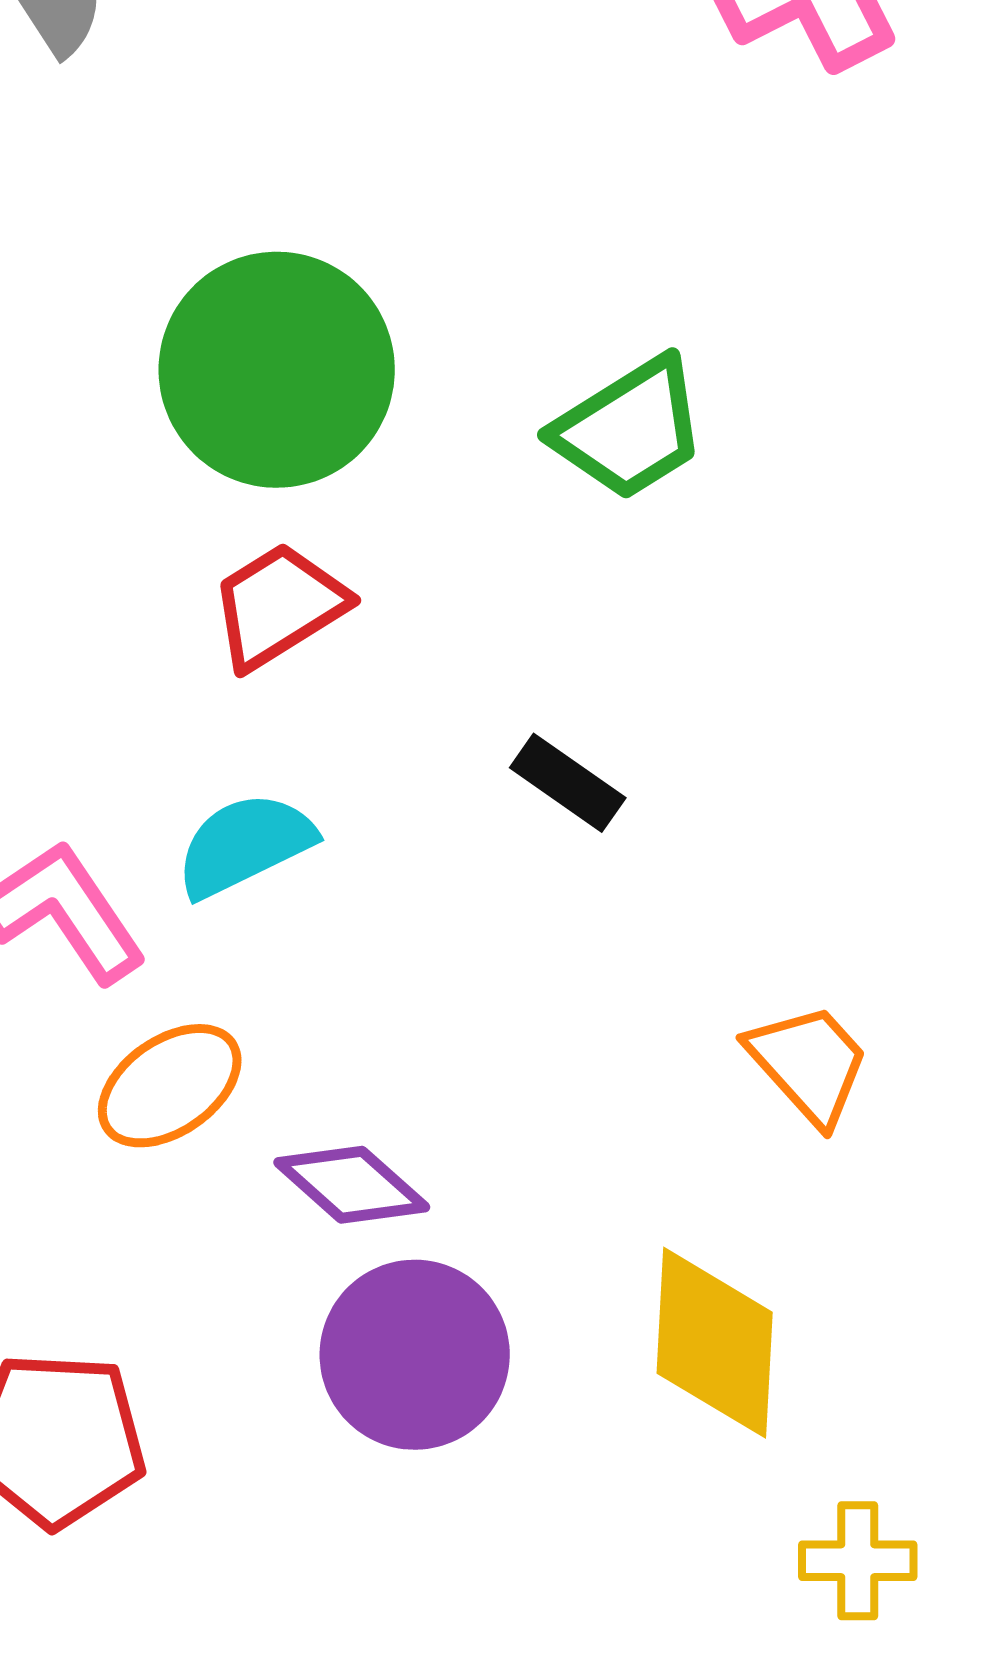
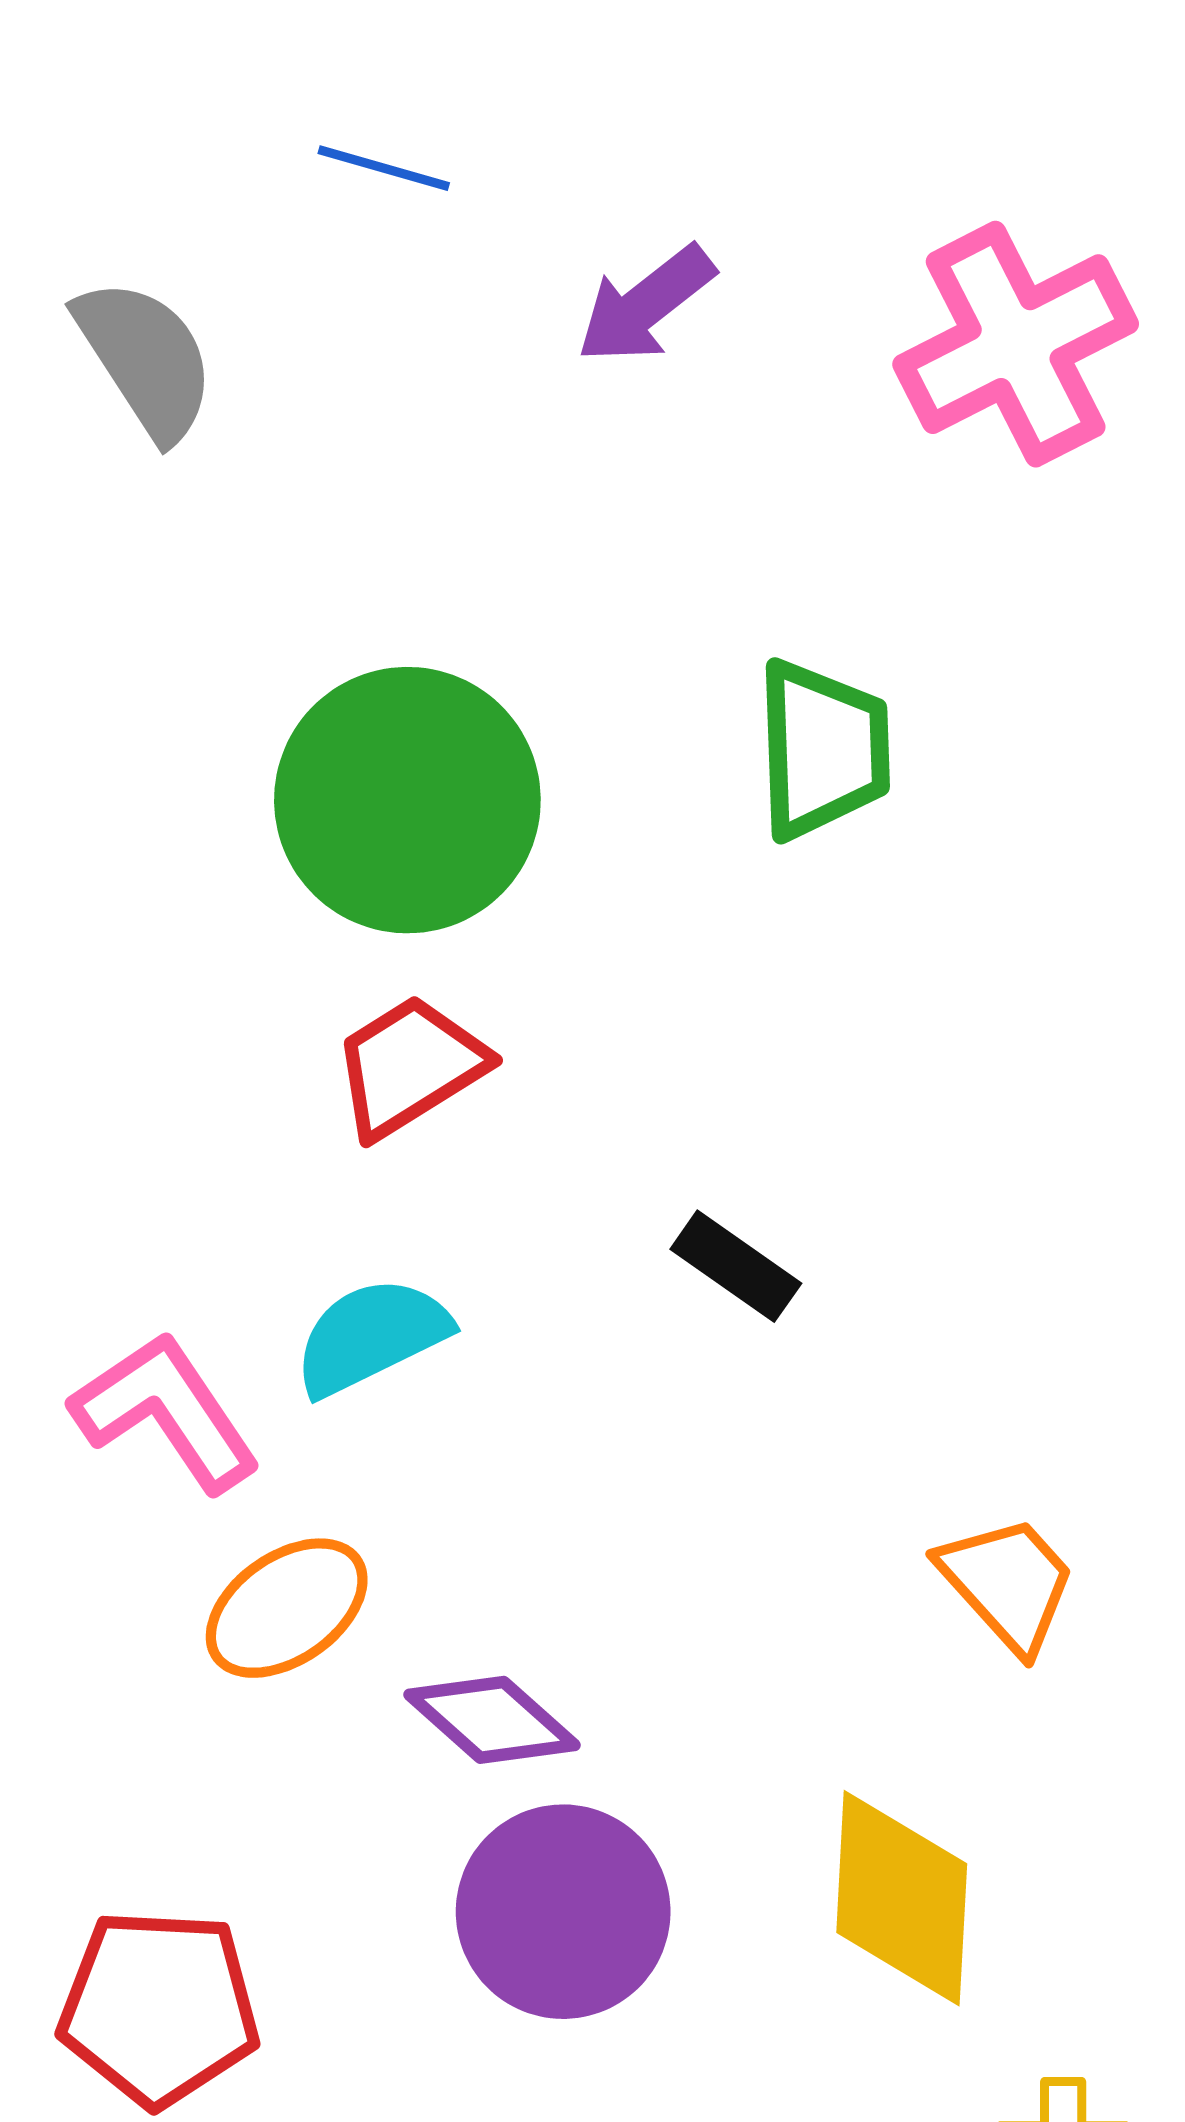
green trapezoid: (630, 429) -> (823, 749), moved, turned -60

